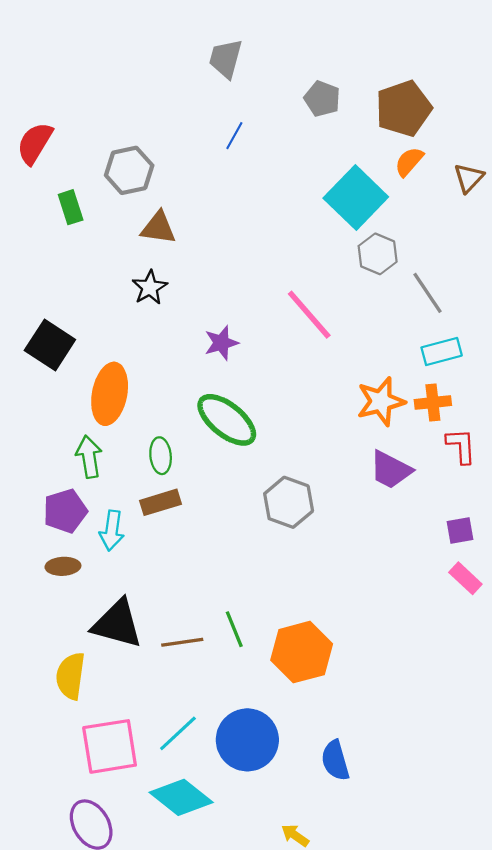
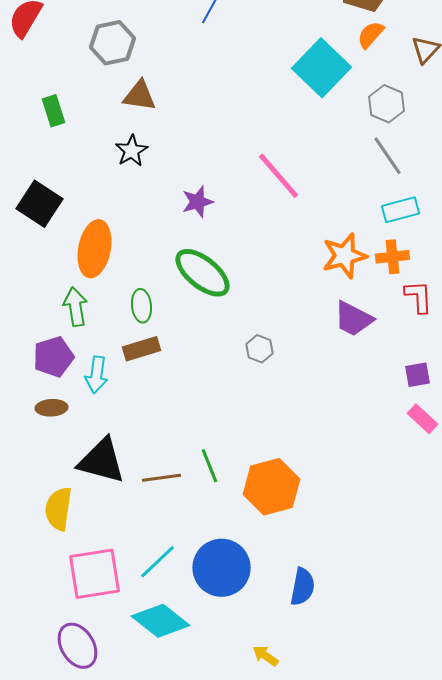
green rectangle: (71, 207) -> (54, 111), moved
gray hexagon: (378, 254) -> (386, 104), moved
gray hexagon: (289, 502) -> (260, 349), size x0.6
blue semicircle: (335, 761) -> (302, 587), turned -153

